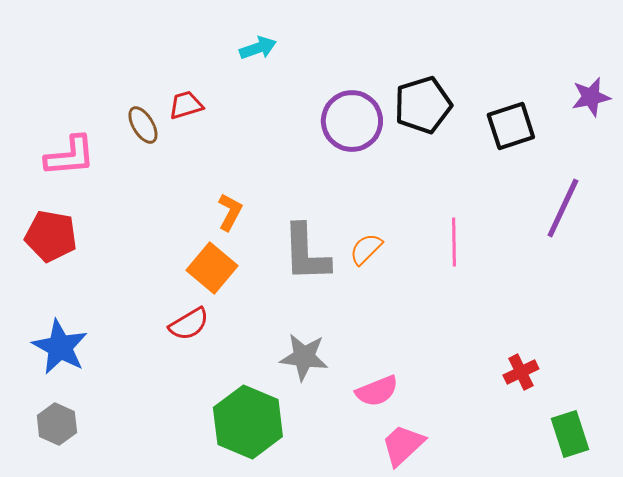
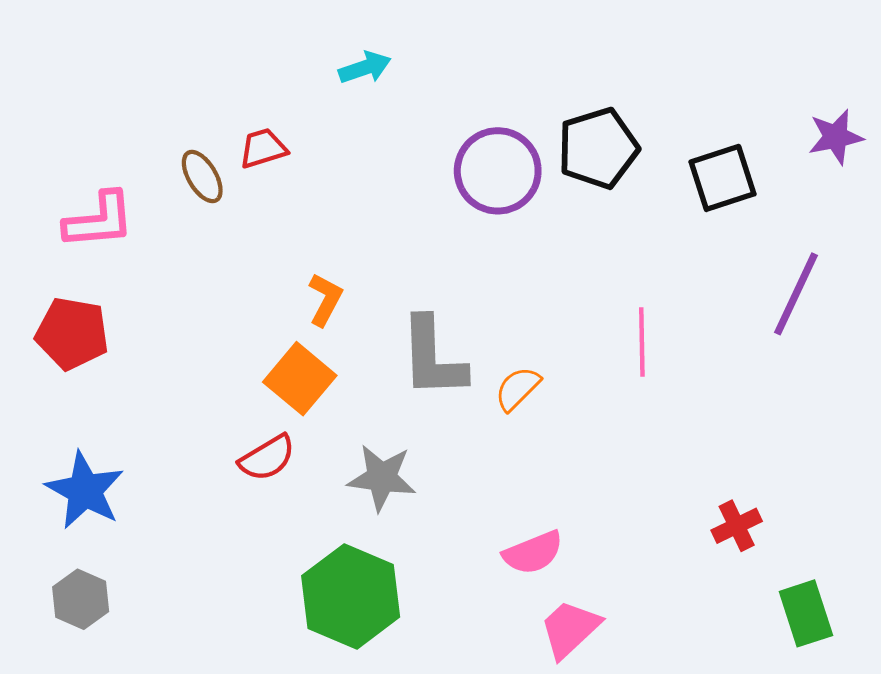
orange semicircle: (366, 249) -> (517, 389), moved
gray star: (304, 357) -> (382, 478), moved

